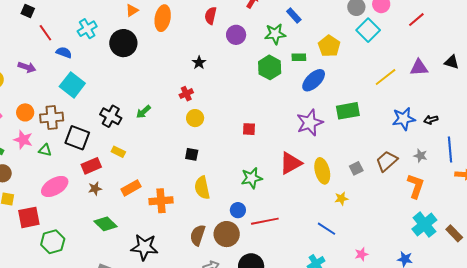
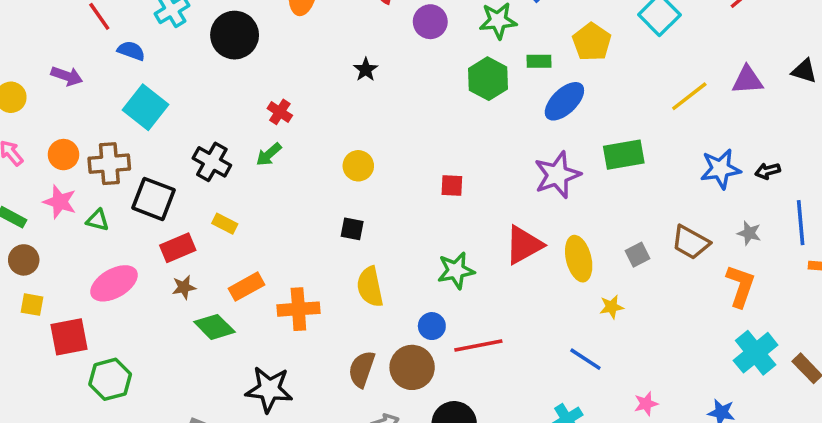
red cross: (186, 94) -> (280, 112), moved, turned -32
brown trapezoid: (387, 161) -> (691, 242), turned -110
green diamond: (106, 224) -> (214, 327), moved

